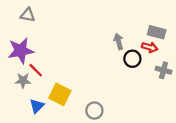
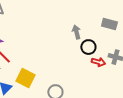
red arrow: (150, 47) -> (98, 62), moved

